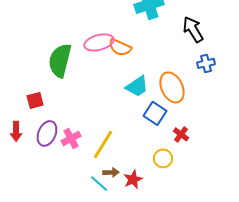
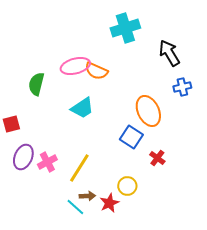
green semicircle: (60, 60) -> (36, 84), size x0.7
cyan trapezoid: (137, 86) -> (82, 108), moved
yellow circle: (163, 158) -> (127, 186), moved

